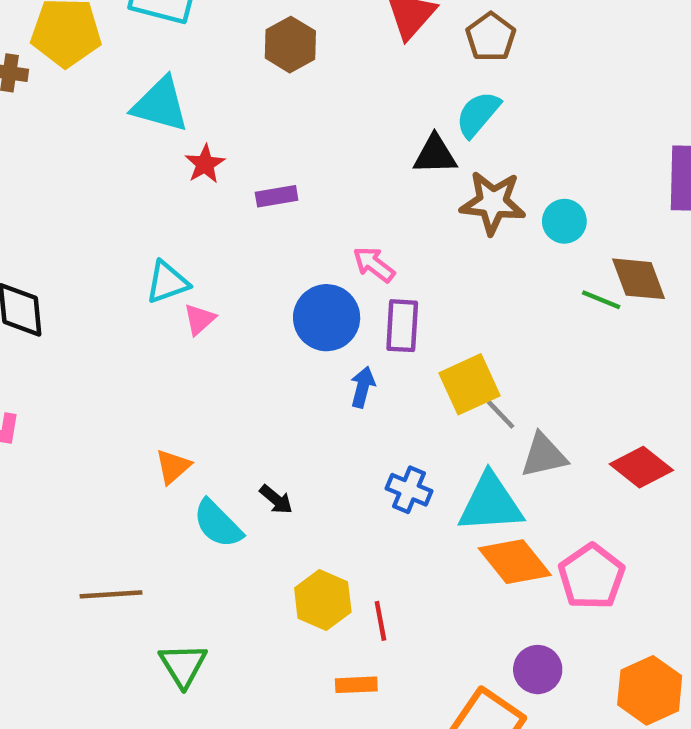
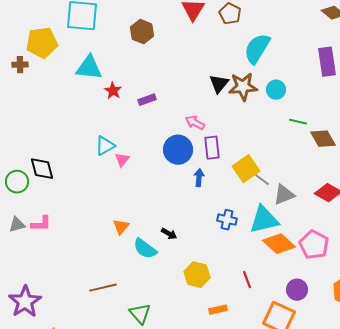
cyan semicircle: (478, 114) -> (257, 49), moved, size x1.4
black triangle: (435, 155) -> (219, 84), moved, turned -40
brown diamond: (639, 279) -> (323, 139), moved
red line: (380, 621) -> (247, 280), moved

